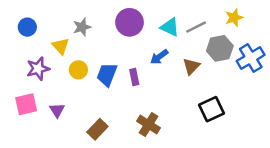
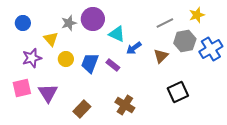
purple circle: (129, 22) -> (93, 19), moved
cyan triangle: (170, 27) -> (117, 34), moved
purple rectangle: (134, 77) -> (113, 65), turned -40
purple triangle: (57, 110) -> (48, 93), size x1.5

